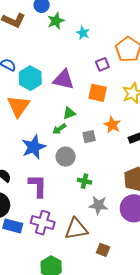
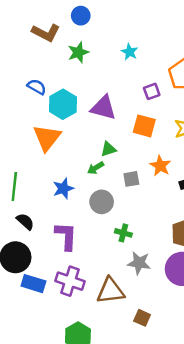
green star: (56, 21) -> (78, 52), moved
blue star: (34, 147) -> (63, 188), size x0.7

